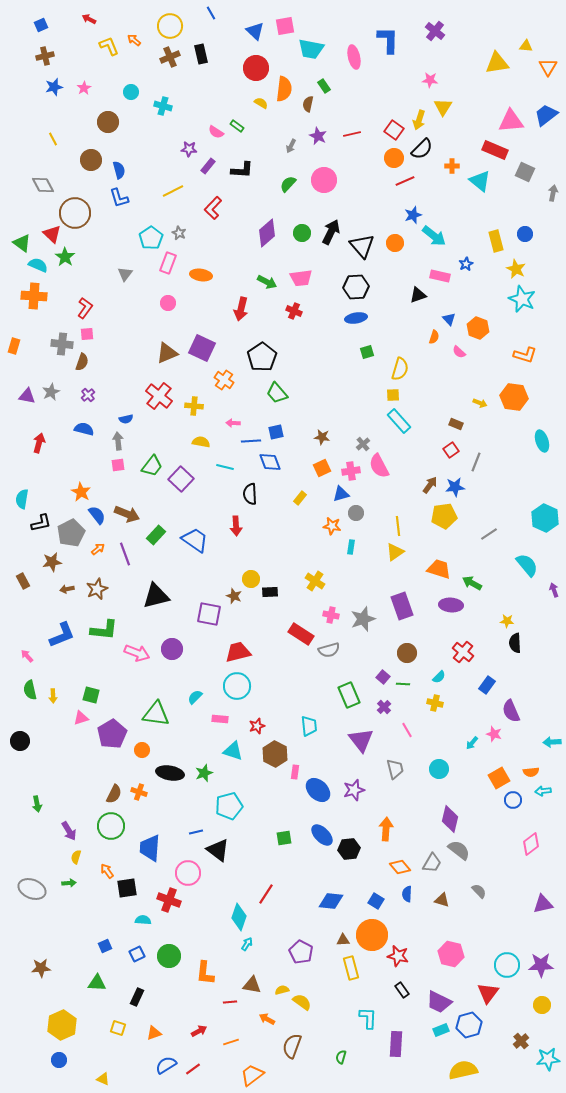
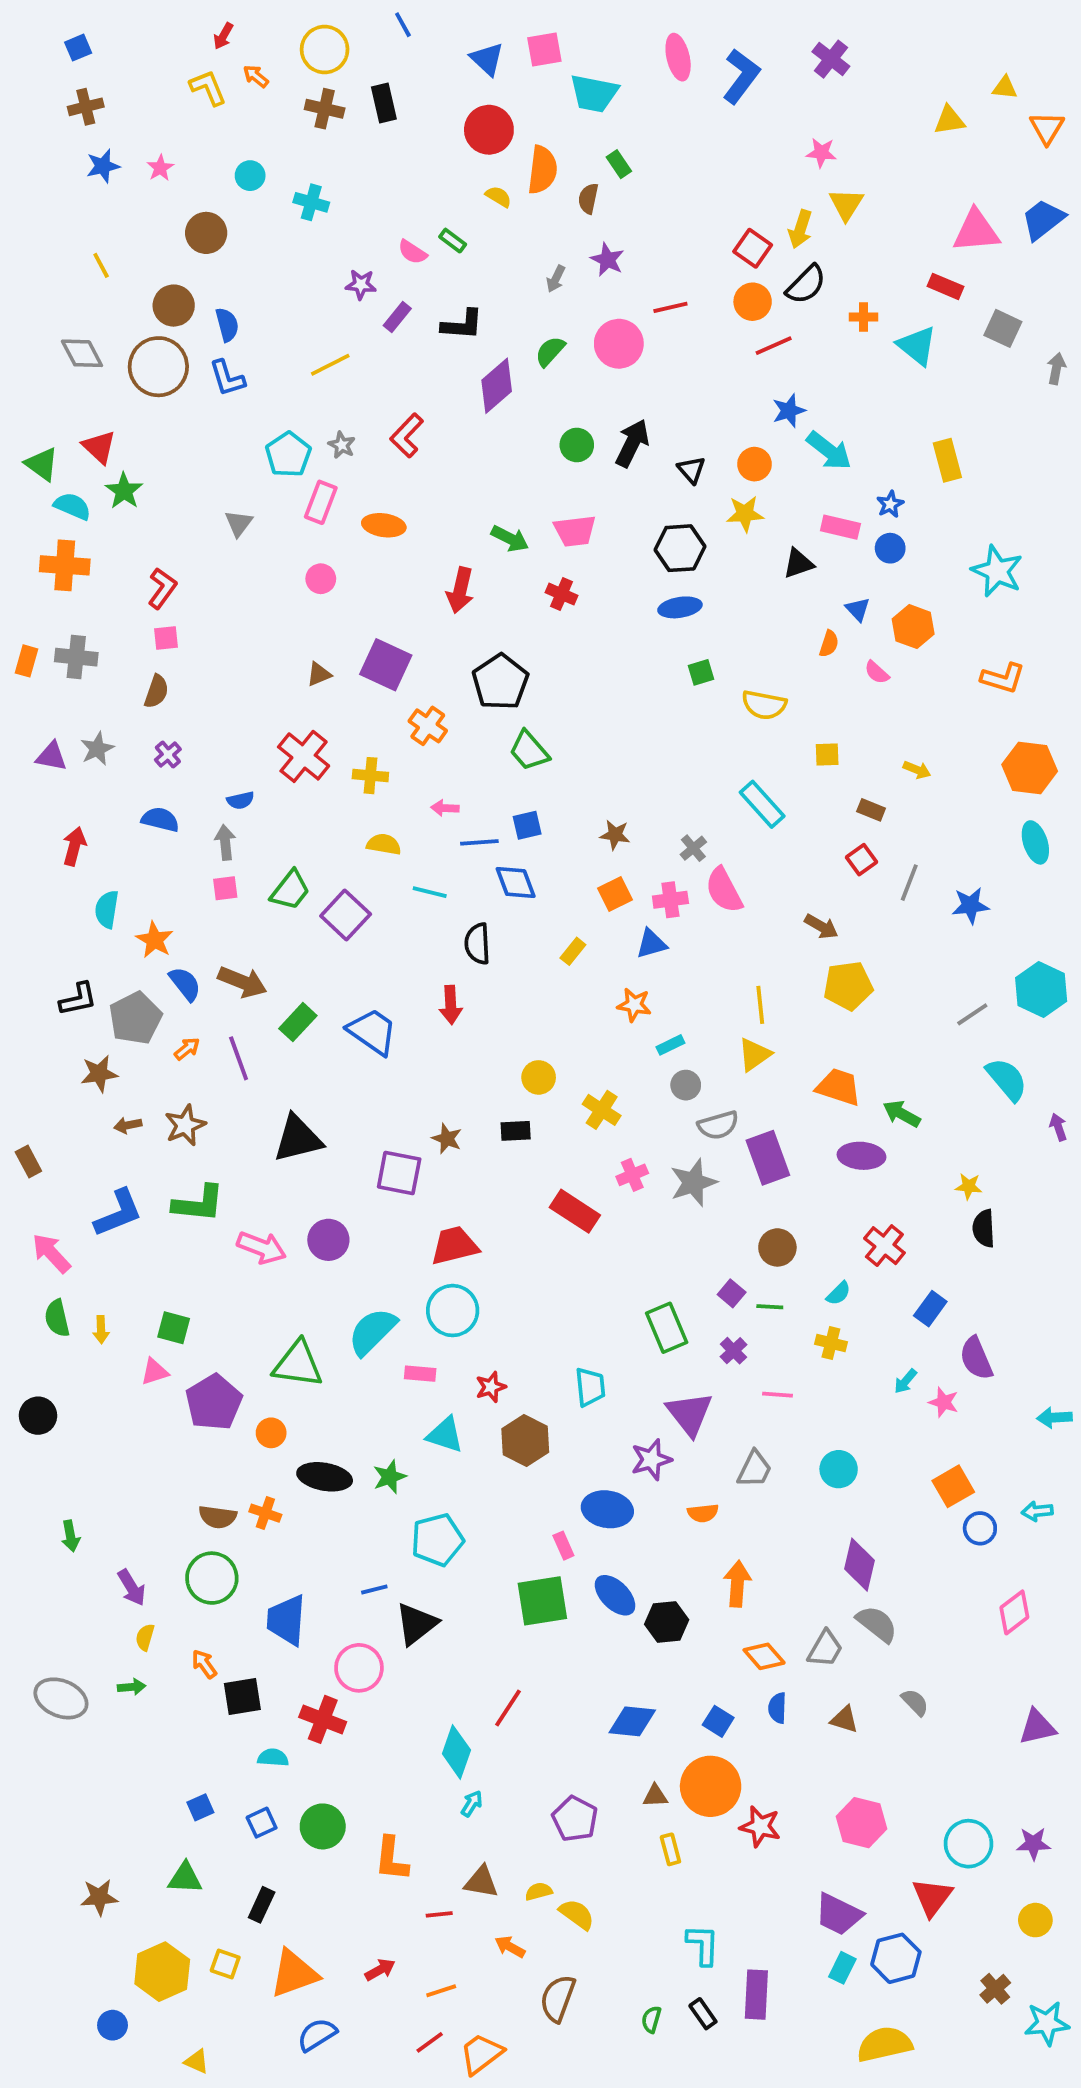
red arrow: (89, 19) -> (223, 36), moved, turned -88
blue L-shape: (388, 40) -> (741, 76), turned 36
brown cross: (170, 57) -> (325, 109), turned 36
pink ellipse: (354, 57) -> (678, 57), moved
yellow triangle: (497, 63) -> (949, 120), size x0.7
red line: (352, 134) -> (670, 307), moved
red rectangle: (495, 150) -> (946, 286), size x0.7
red L-shape: (213, 208) -> (407, 435), moved
brown circle: (75, 213) -> (158, 367), moved
purple diamond: (267, 233) -> (497, 386), moved
blue circle: (525, 234) -> (890, 548), moved
black triangle: (362, 246) -> (691, 470), size x0.6
yellow star: (516, 269) -> (745, 514), moved, turned -30
gray cross: (62, 344) -> (76, 657), moved
brown triangle: (167, 353) -> (319, 674), size x0.6
yellow semicircle: (400, 369) -> (764, 705), turned 85
yellow square: (393, 395) -> (827, 755), moved
orange hexagon: (514, 397) -> (1030, 768), moved
brown arrow: (430, 485) -> (821, 926), turned 84
blue star: (455, 487) -> (970, 905), moved
cyan semicircle: (22, 499) -> (107, 909), moved
gray circle: (356, 513) -> (686, 1085), moved
gray line: (489, 534) -> (972, 1014), moved
cyan rectangle: (351, 547) -> (670, 1045), turned 56
yellow circle: (251, 579) -> (539, 1077), moved
brown rectangle: (23, 581) -> (28, 1162), moved
pink cross: (331, 615) -> (632, 1175), turned -35
gray semicircle: (329, 650) -> (718, 1125), moved
pink arrow: (27, 656) -> (51, 1253), size x1.6
cyan semicircle: (195, 697) -> (372, 1332), size x1.8
pink line: (407, 730) -> (777, 1395), turned -56
cyan arrow: (472, 743) -> (905, 1381), moved
gray trapezoid: (395, 769) -> (754, 1469), turned 40
pink rectangle: (295, 772) -> (563, 1546), moved, turned -32
orange semicircle: (531, 772) -> (703, 1513), moved
blue ellipse: (318, 790) -> (607, 1509), turned -35
purple star: (354, 790) -> (651, 1460), moved
brown semicircle: (114, 794) -> (218, 1517), turned 72
green square: (284, 838) -> (542, 1601), size x1.8
black triangle: (218, 850) -> (416, 1624), turned 45
purple star: (541, 965) -> (1033, 1844), size x0.7
brown star: (41, 968) -> (99, 1897), moved
yellow rectangle: (351, 968) -> (670, 1849), size x0.7
black rectangle: (402, 990) -> (703, 2014), moved
yellow hexagon: (62, 1025) -> (162, 1972), moved
cyan rectangle: (441, 1030) -> (842, 1968), turned -42
orange triangle: (154, 1033) -> (294, 1974), size x1.8
red line: (193, 1069) -> (430, 2042), moved

